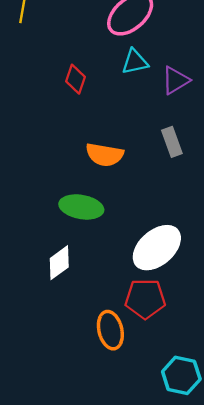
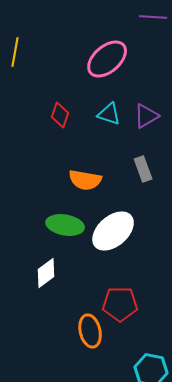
cyan triangle: (135, 62) -> (109, 114), moved, turned 30
white ellipse: (157, 248) -> (113, 231), moved

